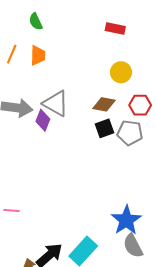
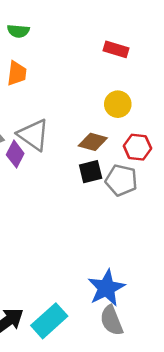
green semicircle: (36, 22) -> (18, 31), turned -66

